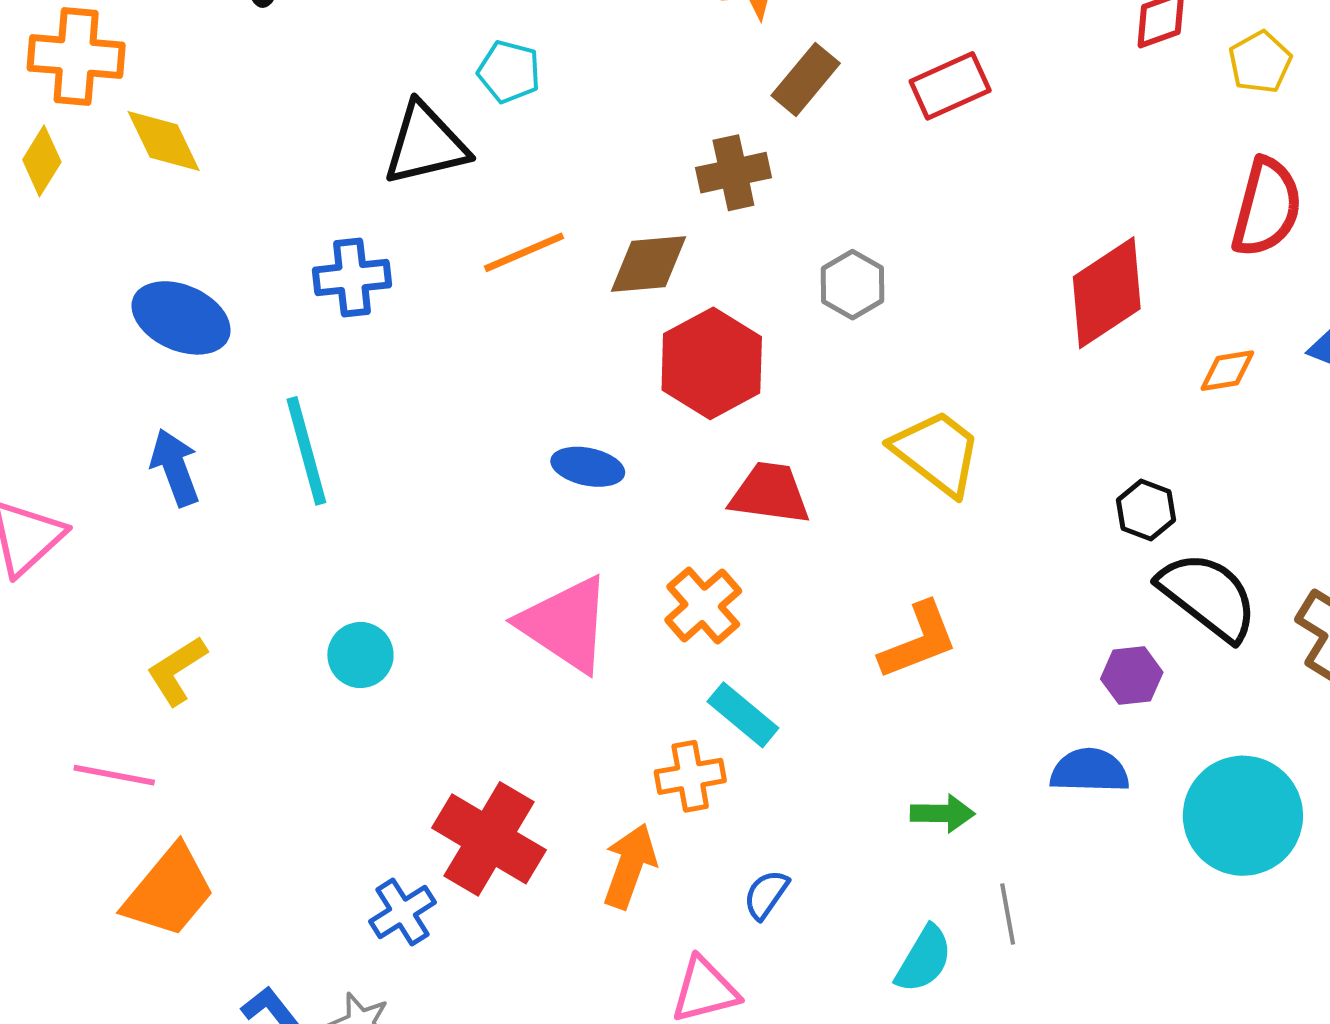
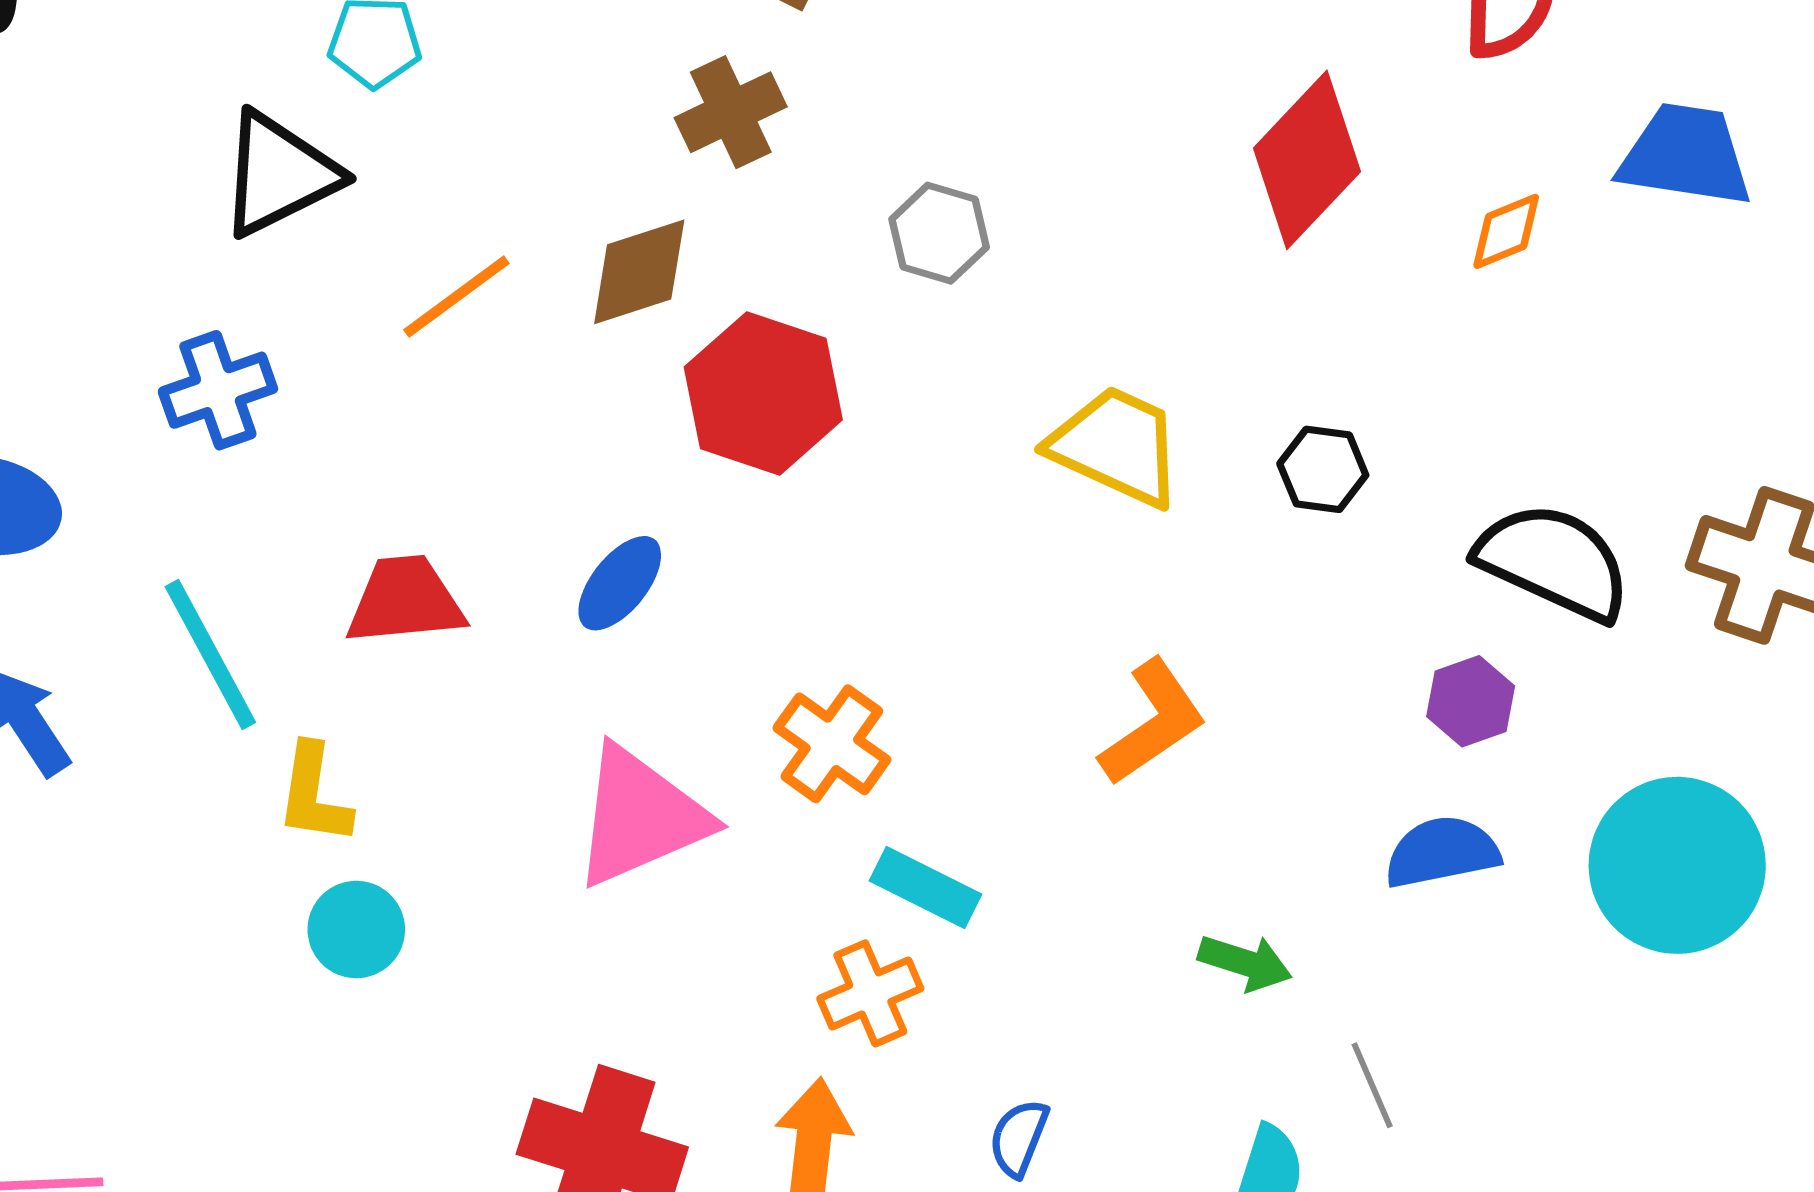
blue ellipse: (588, 467) -> (620, 583), turned -50
red trapezoid: (770, 493) -> (405, 601), moved
black hexagon: (1146, 510) -> (1323, 469), moved
pink triangle: (565, 624) -> (640, 817), turned -44
yellow L-shape: (177, 671) -> (314, 794), moved, turned -36
green arrow: (943, 813) -> (1245, 962), turned 30

